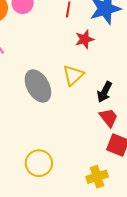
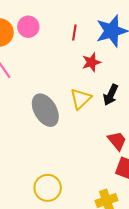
black arrow: (105, 92) -> (111, 95), moved

